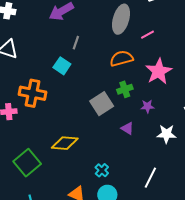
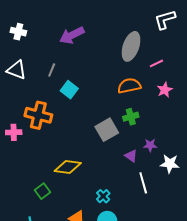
gray line: (76, 43) -> (52, 70), moved
pink star: (159, 71) -> (165, 90), moved, size x0.6
purple star: (147, 106) -> (150, 145), moved
green square: (27, 163) -> (43, 191), moved, size x0.6
white line: (150, 178) -> (143, 183), moved, turned -45

